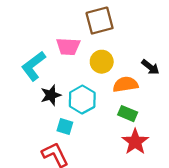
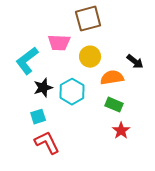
cyan square: (65, 127) -> (38, 117), moved, turned -35
red star: (135, 142) -> (121, 131), size x0.7

